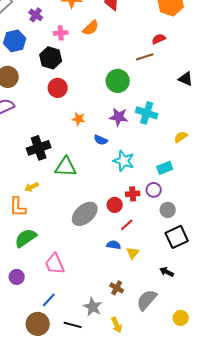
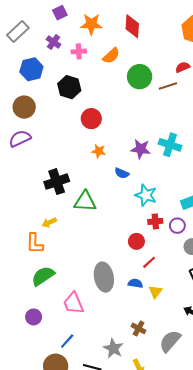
pink cross: (61, 33) -> (79, 51), moved
green circle: (118, 81) -> (140, 77), moved
red circle: (58, 88) -> (91, 119), moved
red cross: (133, 194) -> (155, 221), moved
gray ellipse: (85, 214) -> (104, 277), moved, turned -60

